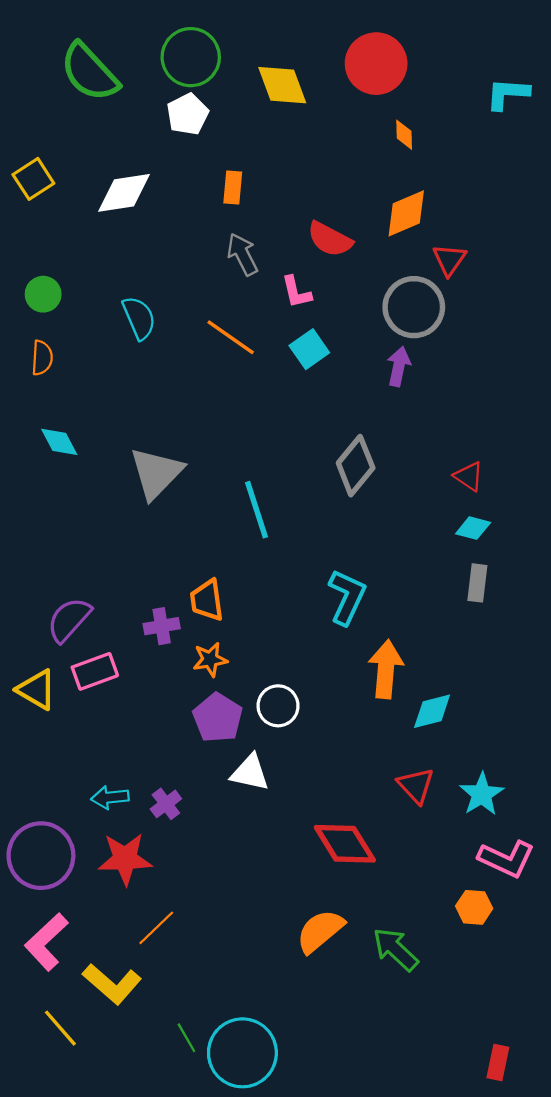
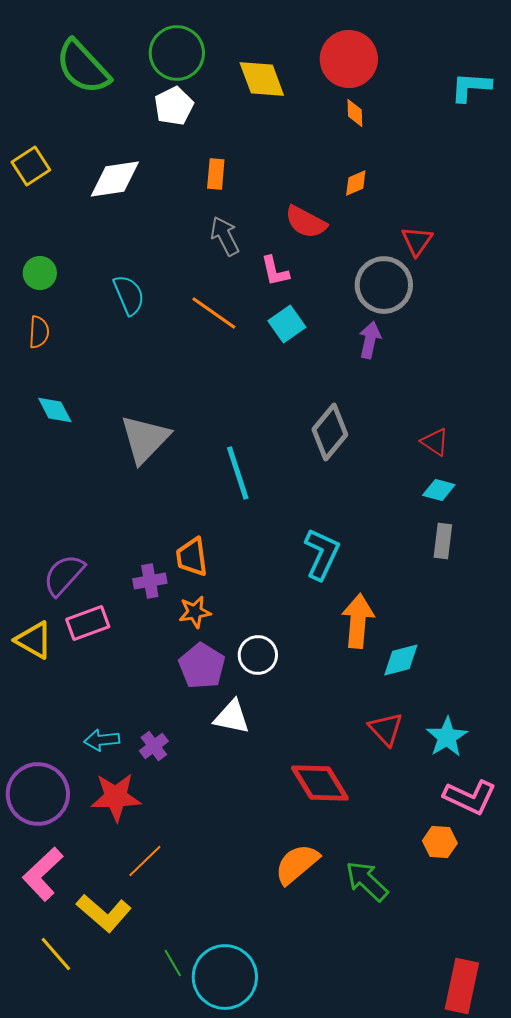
orange diamond: (404, 135) -> (355, 113), moved
orange diamond: (406, 213) -> (356, 183), moved, size x0.6
red rectangle: (498, 1063) -> (462, 986), size x1.6

